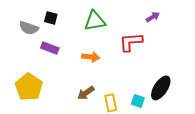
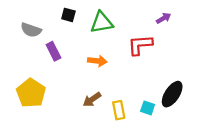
black square: (51, 18) -> (68, 15), moved
purple rectangle: (50, 48) -> (53, 51), turned 42

